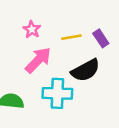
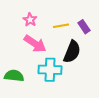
pink arrow: (38, 60) -> (35, 44), turned 80
black semicircle: (85, 70) -> (72, 52), turned -40

